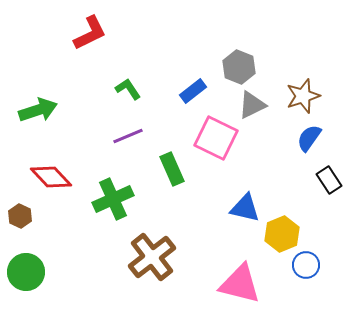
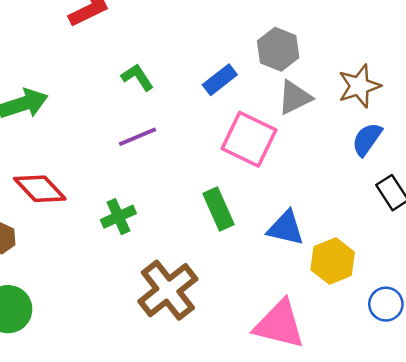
green rectangle: (172, 169) -> (219, 209), moved
green cross: (113, 199) -> (118, 217), size x0.7
blue circle: (306, 265) -> (386, 304), moved

